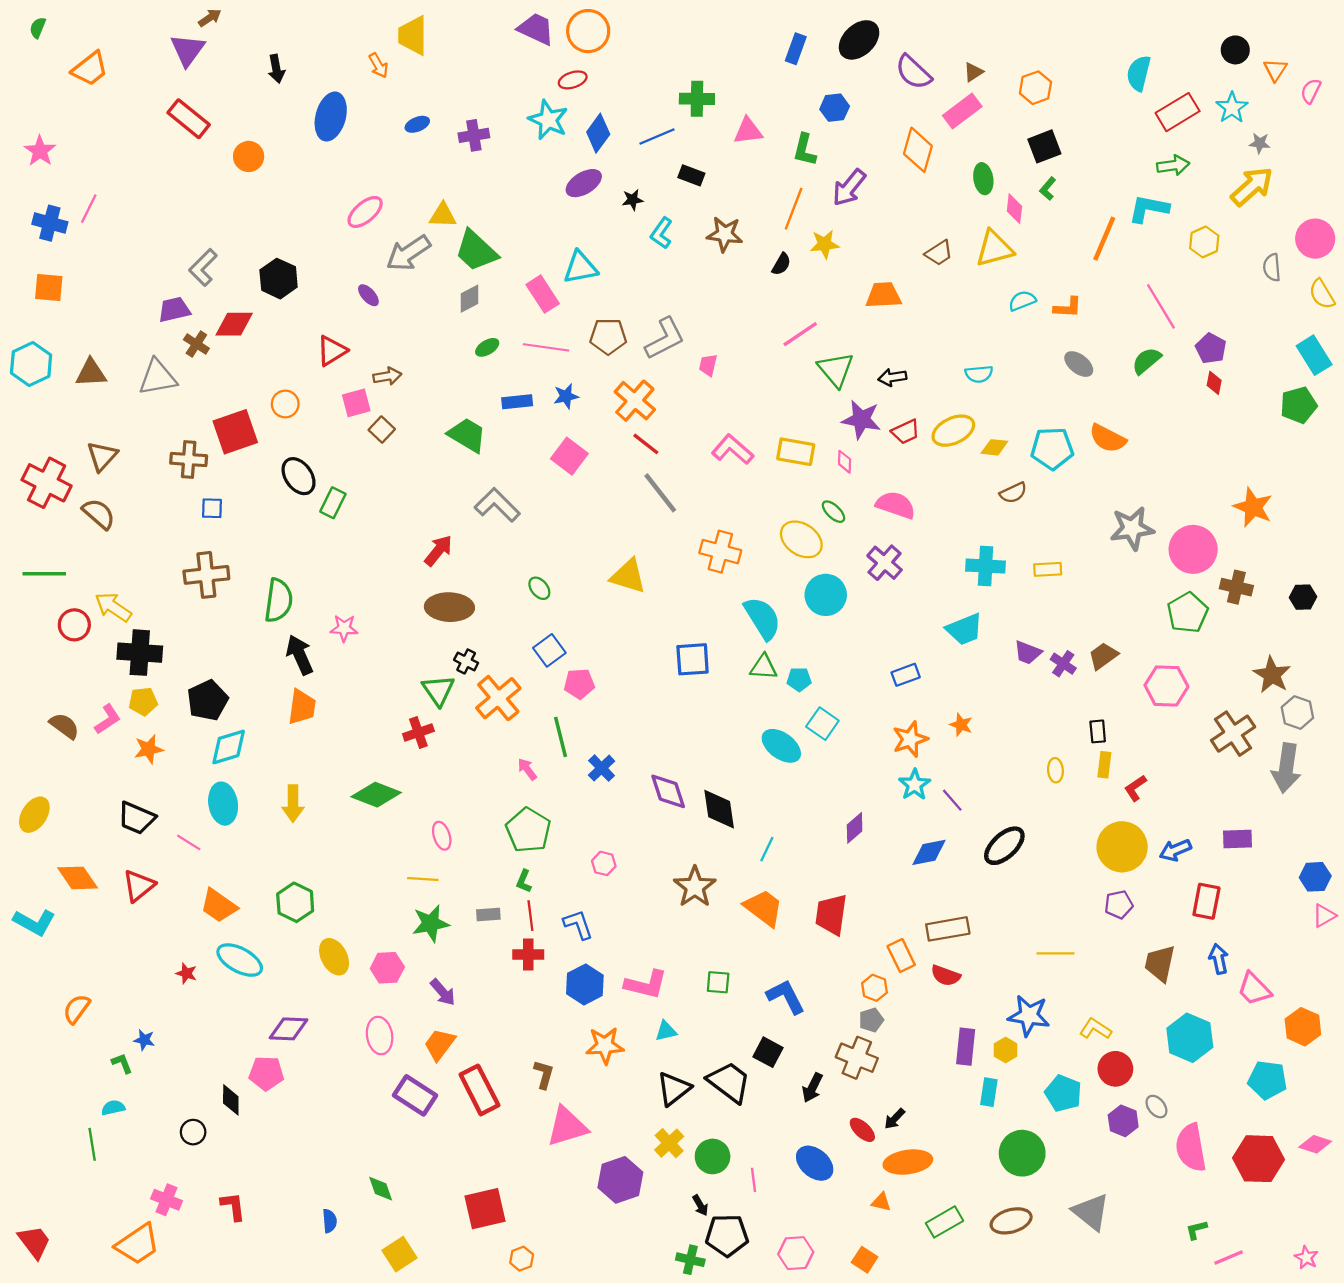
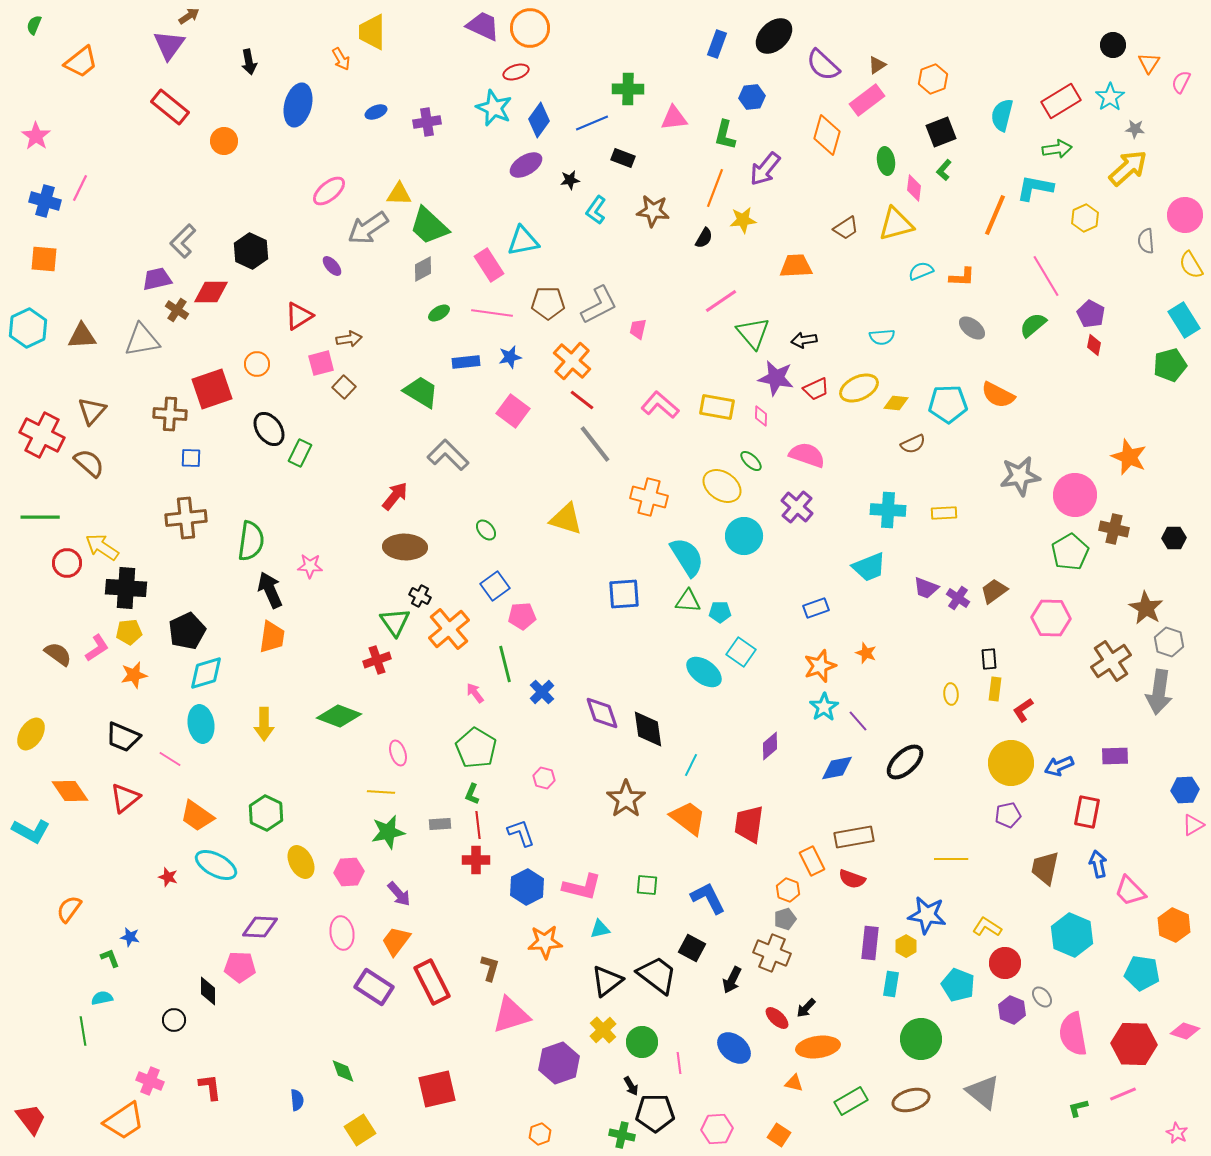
cyan semicircle: (1139, 73) -> (1002, 115), moved
pink line: (1229, 1257) -> (1123, 1094), moved
orange hexagon: (522, 1259) -> (540, 1134), moved

